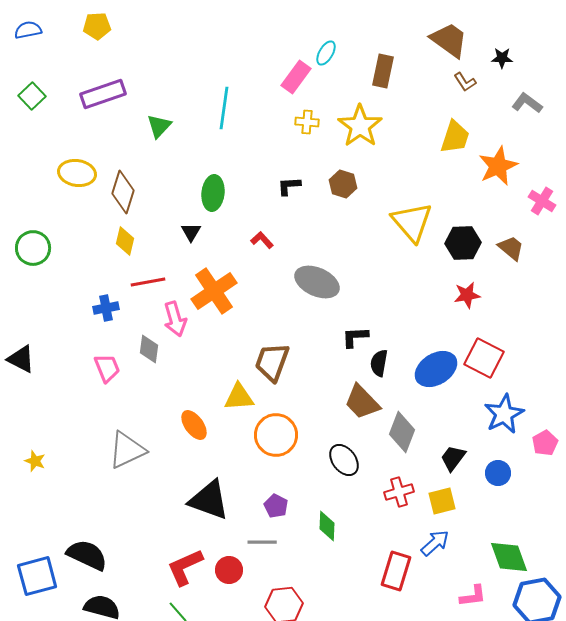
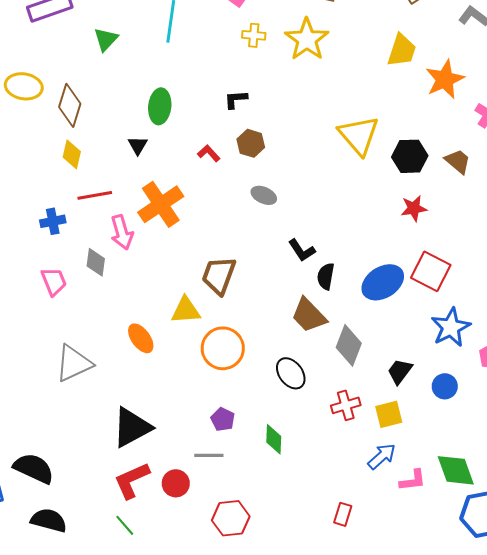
brown hexagon: (343, 184) -> (251, 143), moved
gray ellipse: (317, 282) -> (264, 195), size x0.6
black L-shape: (355, 337) -> (302, 250), turned -120
black triangle: (209, 500) -> (132, 427), moved, turned -48
red rectangle: (396, 571) -> (343, 514), moved, size x0.6
pink L-shape: (473, 596) -> (413, 480), moved

